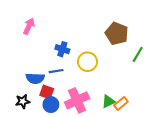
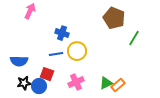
yellow circle: (87, 62) -> (77, 51), moved
blue semicircle: (35, 78) -> (19, 61), moved
pink cross: (77, 100) -> (76, 82), size x0.7
blue circle: (51, 105) -> (39, 86), moved

